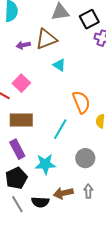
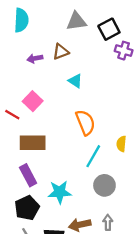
brown triangle: (46, 39) -> (61, 52), size x0.7
orange semicircle: (81, 102) -> (85, 122), moved
cyan line: (60, 129) -> (93, 156), moved

